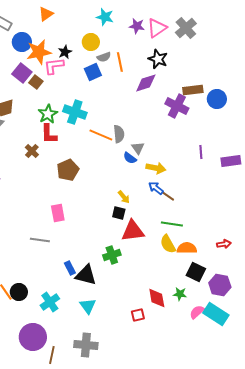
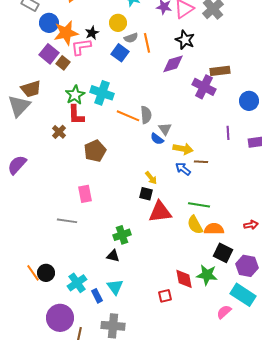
blue square: (93, 72) -> (120, 53), turned -30
blue circle: (217, 99) -> (249, 101), moved
brown line: (168, 196) -> (201, 162), moved, turned -32
green cross: (112, 255) -> (122, 235), moved
blue rectangle: (70, 268) -> (97, 296), moved
black triangle: (86, 275) -> (113, 256), size x0.6
green star: (180, 294) -> (207, 275), size x1.5
pink semicircle: (197, 312) -> (224, 312), moved

